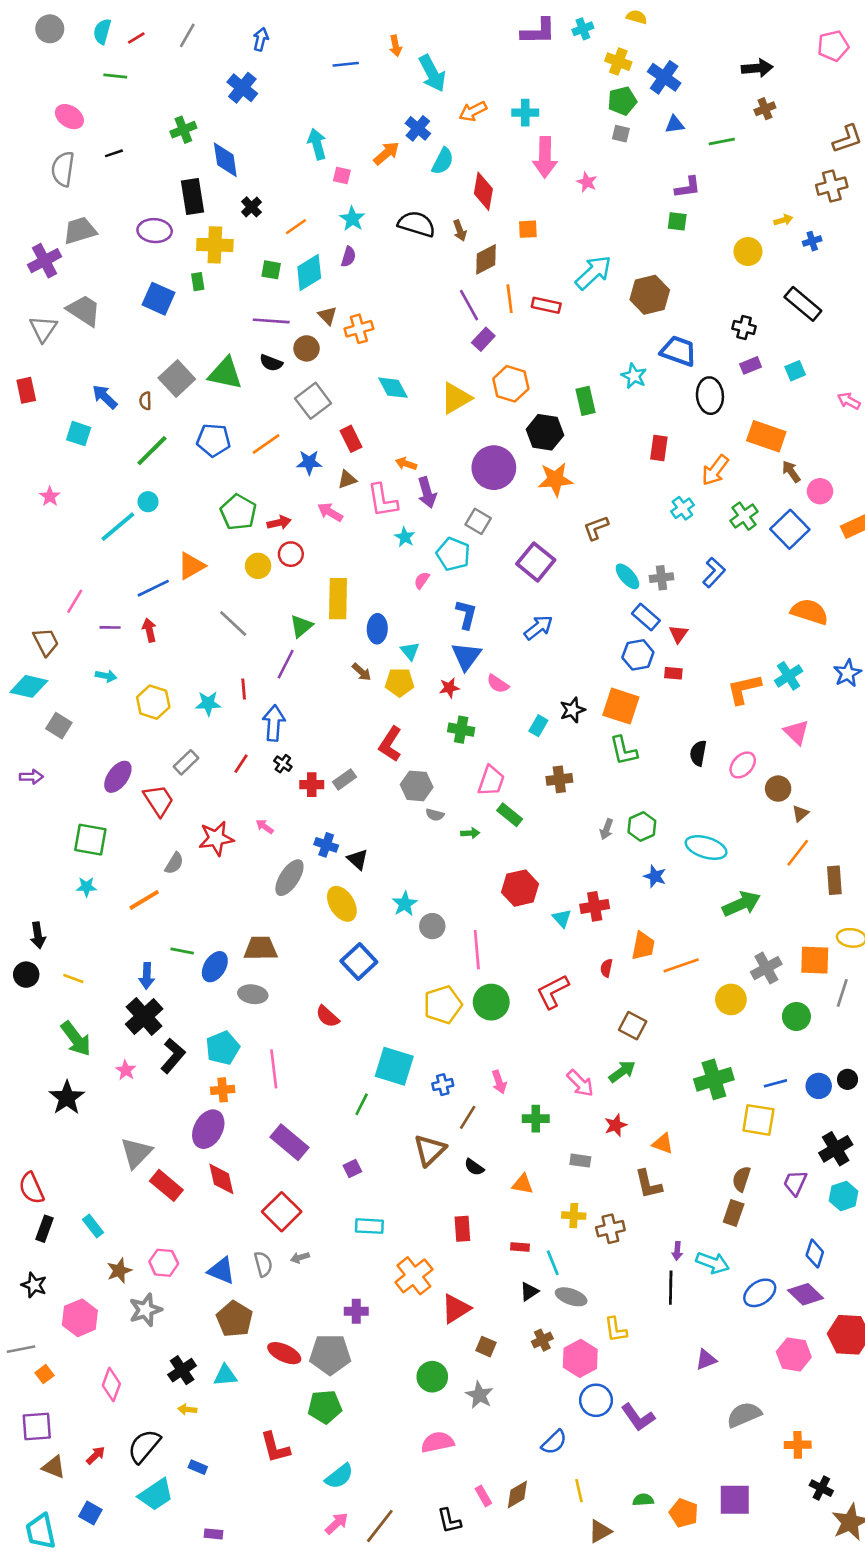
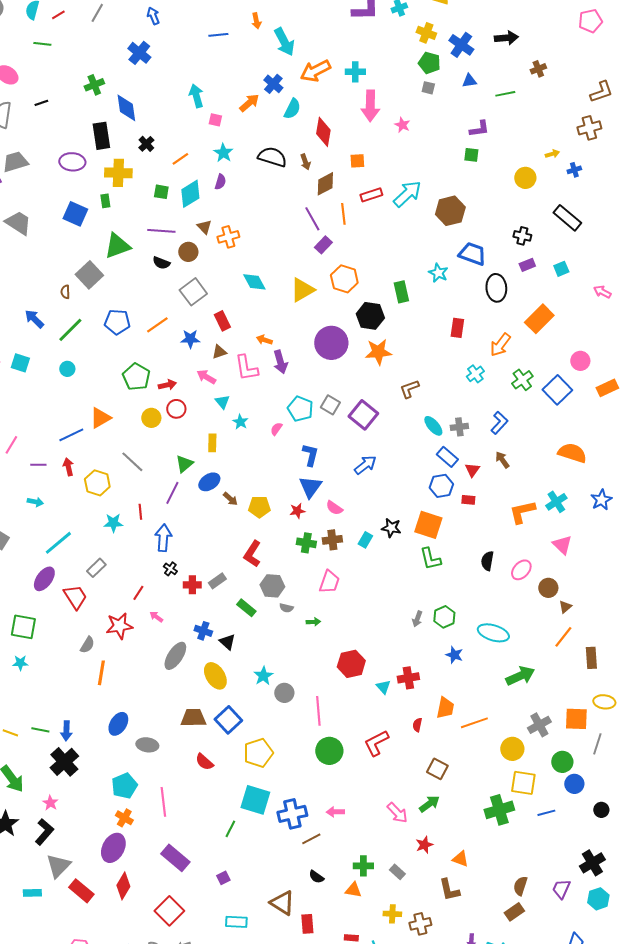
blue arrow: (261, 39) -> (153, 16), turned -36
black arrow: (757, 68) -> (506, 38), moved
green pentagon: (622, 101) -> (429, 63), turned 30
orange arrow: (473, 111) -> (315, 71), size x1.4
red rectangle: (546, 305) -> (371, 195), moved, turned -30
green triangle: (225, 373) -> (117, 246), moved, turned -32
blue arrow: (105, 397) -> (34, 319), moved
cyan square: (79, 434) -> (20, 363), moved
orange rectangle: (766, 436) -> (539, 319), turned -64
brown arrow: (791, 472) -> (502, 460), moved
gray square: (478, 521) -> (330, 405), moved
cyan line: (118, 527) -> (58, 543), moved
cyan star: (405, 537) -> (240, 422), moved
yellow rectangle: (338, 599) -> (212, 443), size x0.6
blue ellipse: (377, 629) -> (209, 482), moved, turned 55
cyan triangle: (410, 651) -> (222, 402), moved
yellow hexagon: (153, 702) -> (97, 483), moved
black star: (572, 710) -> (391, 528), turned 30
red line: (241, 764) -> (138, 593), moved
brown cross: (559, 779) -> (332, 540), moved
green rectangle: (510, 815) -> (246, 608), moved
orange line: (144, 900) -> (101, 673), moved, turned -50
brown trapezoid: (261, 948) -> (193, 718), moved
green line: (182, 951) -> (40, 730), moved
yellow pentagon: (443, 1005) -> (258, 753), moved
black L-shape: (173, 1056) -> (44, 832), moved
pink arrow: (499, 1082) -> (335, 812), turned 108
blue cross: (443, 1085) -> (292, 814), size x1.8
blue circle: (819, 1086) -> (574, 784), moved
orange cross: (223, 1090) -> (124, 818), turned 36
brown line: (468, 1117) -> (311, 839), turned 30
green cross: (536, 1119) -> (363, 866), moved
yellow square: (758, 1120) -> (523, 783), moved
brown triangle: (430, 1150) -> (282, 903), moved, turned -44
gray rectangle: (580, 1161) -> (397, 872), turned 35
red diamond: (221, 1179) -> (123, 886), turned 44
brown rectangle: (734, 1213) -> (514, 912), turned 36
cyan rectangle: (93, 1226) -> (32, 893), moved, turned -54

